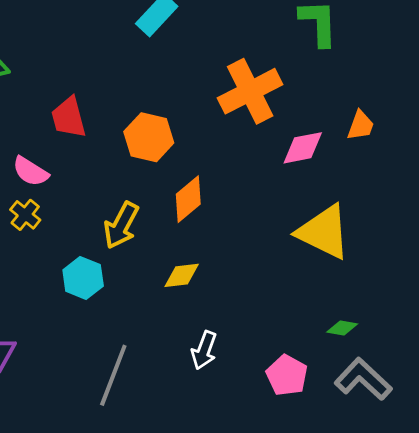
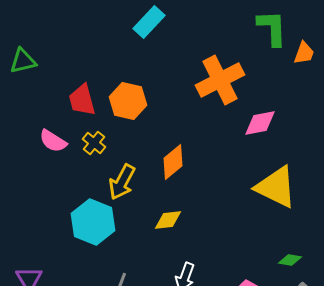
orange trapezoid: (361, 125) -> (304, 53), moved
orange hexagon: (149, 137) -> (128, 101), moved
yellow cross: (25, 215) -> (94, 143), moved
cyan hexagon: (83, 278) -> (93, 222), size x1.4

